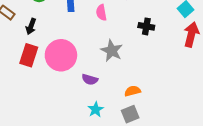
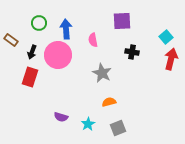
pink circle: (61, 55) -> (58, 55), moved
purple semicircle: (90, 79) -> (61, 117), moved
orange semicircle: (132, 91) -> (109, 102), moved

